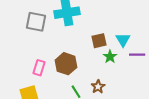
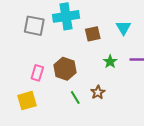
cyan triangle: (123, 40) -> (123, 28), moved
brown square: (99, 41) -> (93, 34), moved

